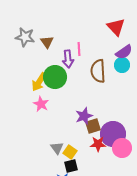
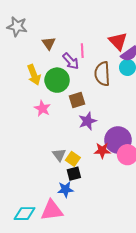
red triangle: (116, 27) -> (118, 41), moved
gray star: (25, 37) -> (17, 26), moved
purple arrow: (68, 59) -> (71, 61), turned -36
yellow arrow: (39, 82) -> (34, 75), moved, turned -54
brown square: (93, 126) -> (77, 100), moved

